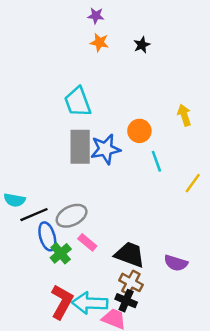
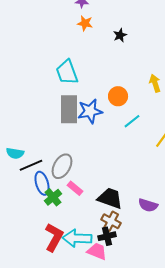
black star: (142, 45) -> (120, 35), moved
cyan line: (156, 161) -> (132, 121), turned 72
gray ellipse: (72, 216) -> (62, 166), turned -35
black cross: (126, 301) -> (107, 236), turned -36

